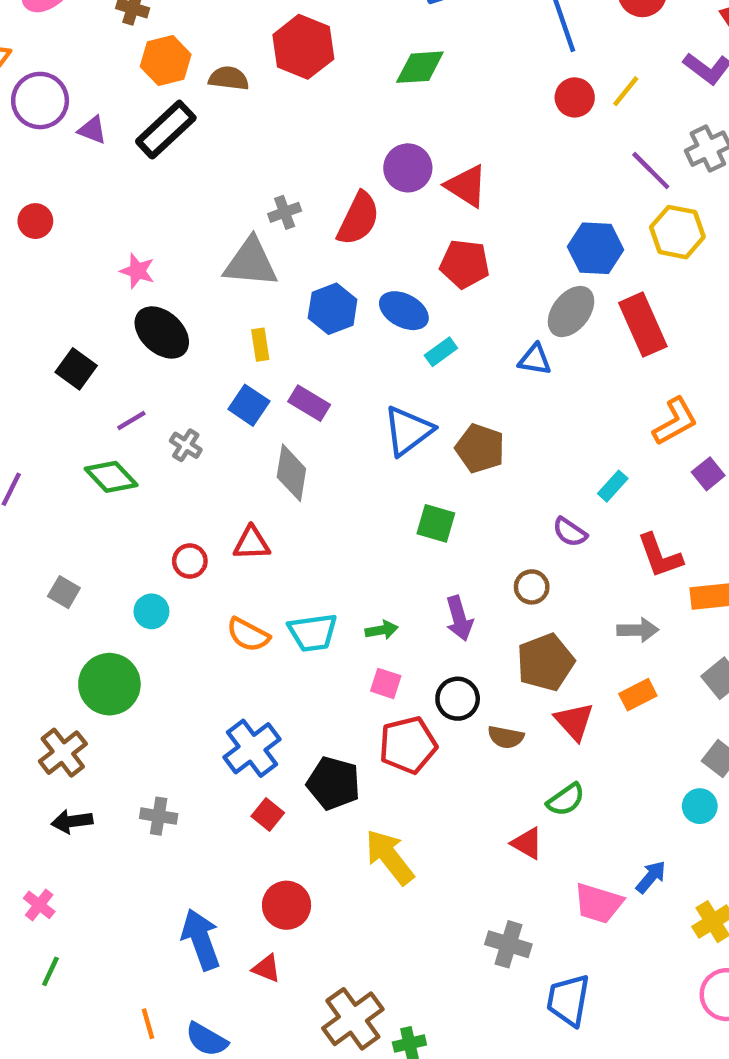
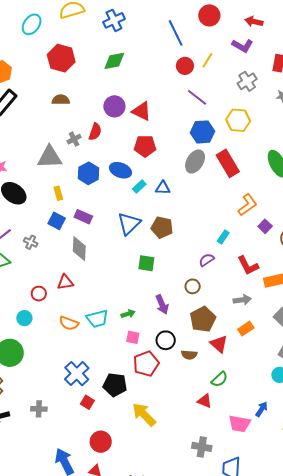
brown semicircle: (229, 78) -> (61, 100), moved
purple line: (651, 171) -> (197, 97), moved
gray cross: (285, 212) -> (74, 139), moved
red semicircle: (358, 219) -> (95, 132), size x0.7
blue triangle: (535, 360) -> (163, 188), moved
purple semicircle: (570, 532) -> (207, 260), turned 119

